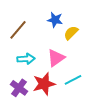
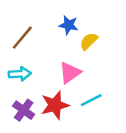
cyan arrow: (26, 59) -> (20, 74), moved

